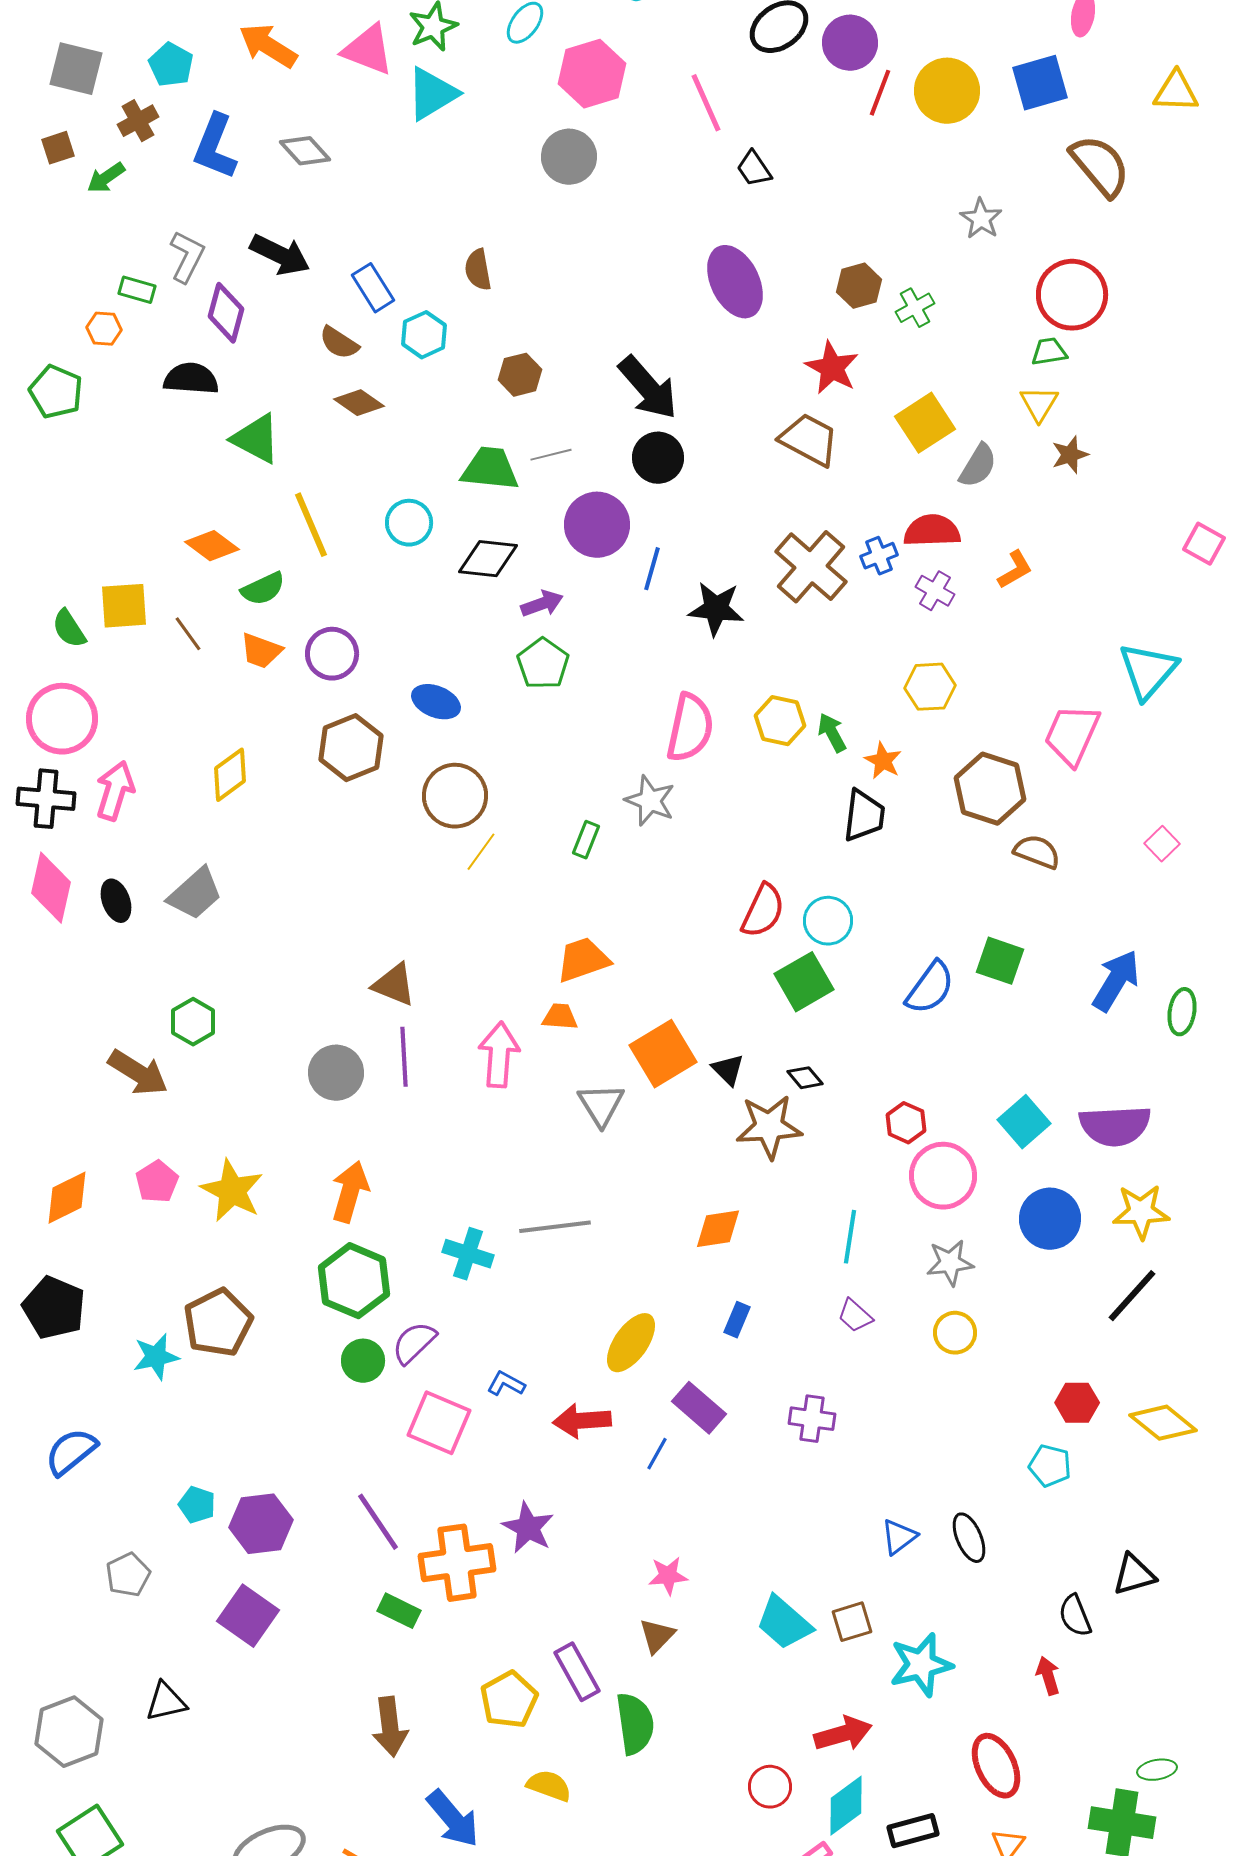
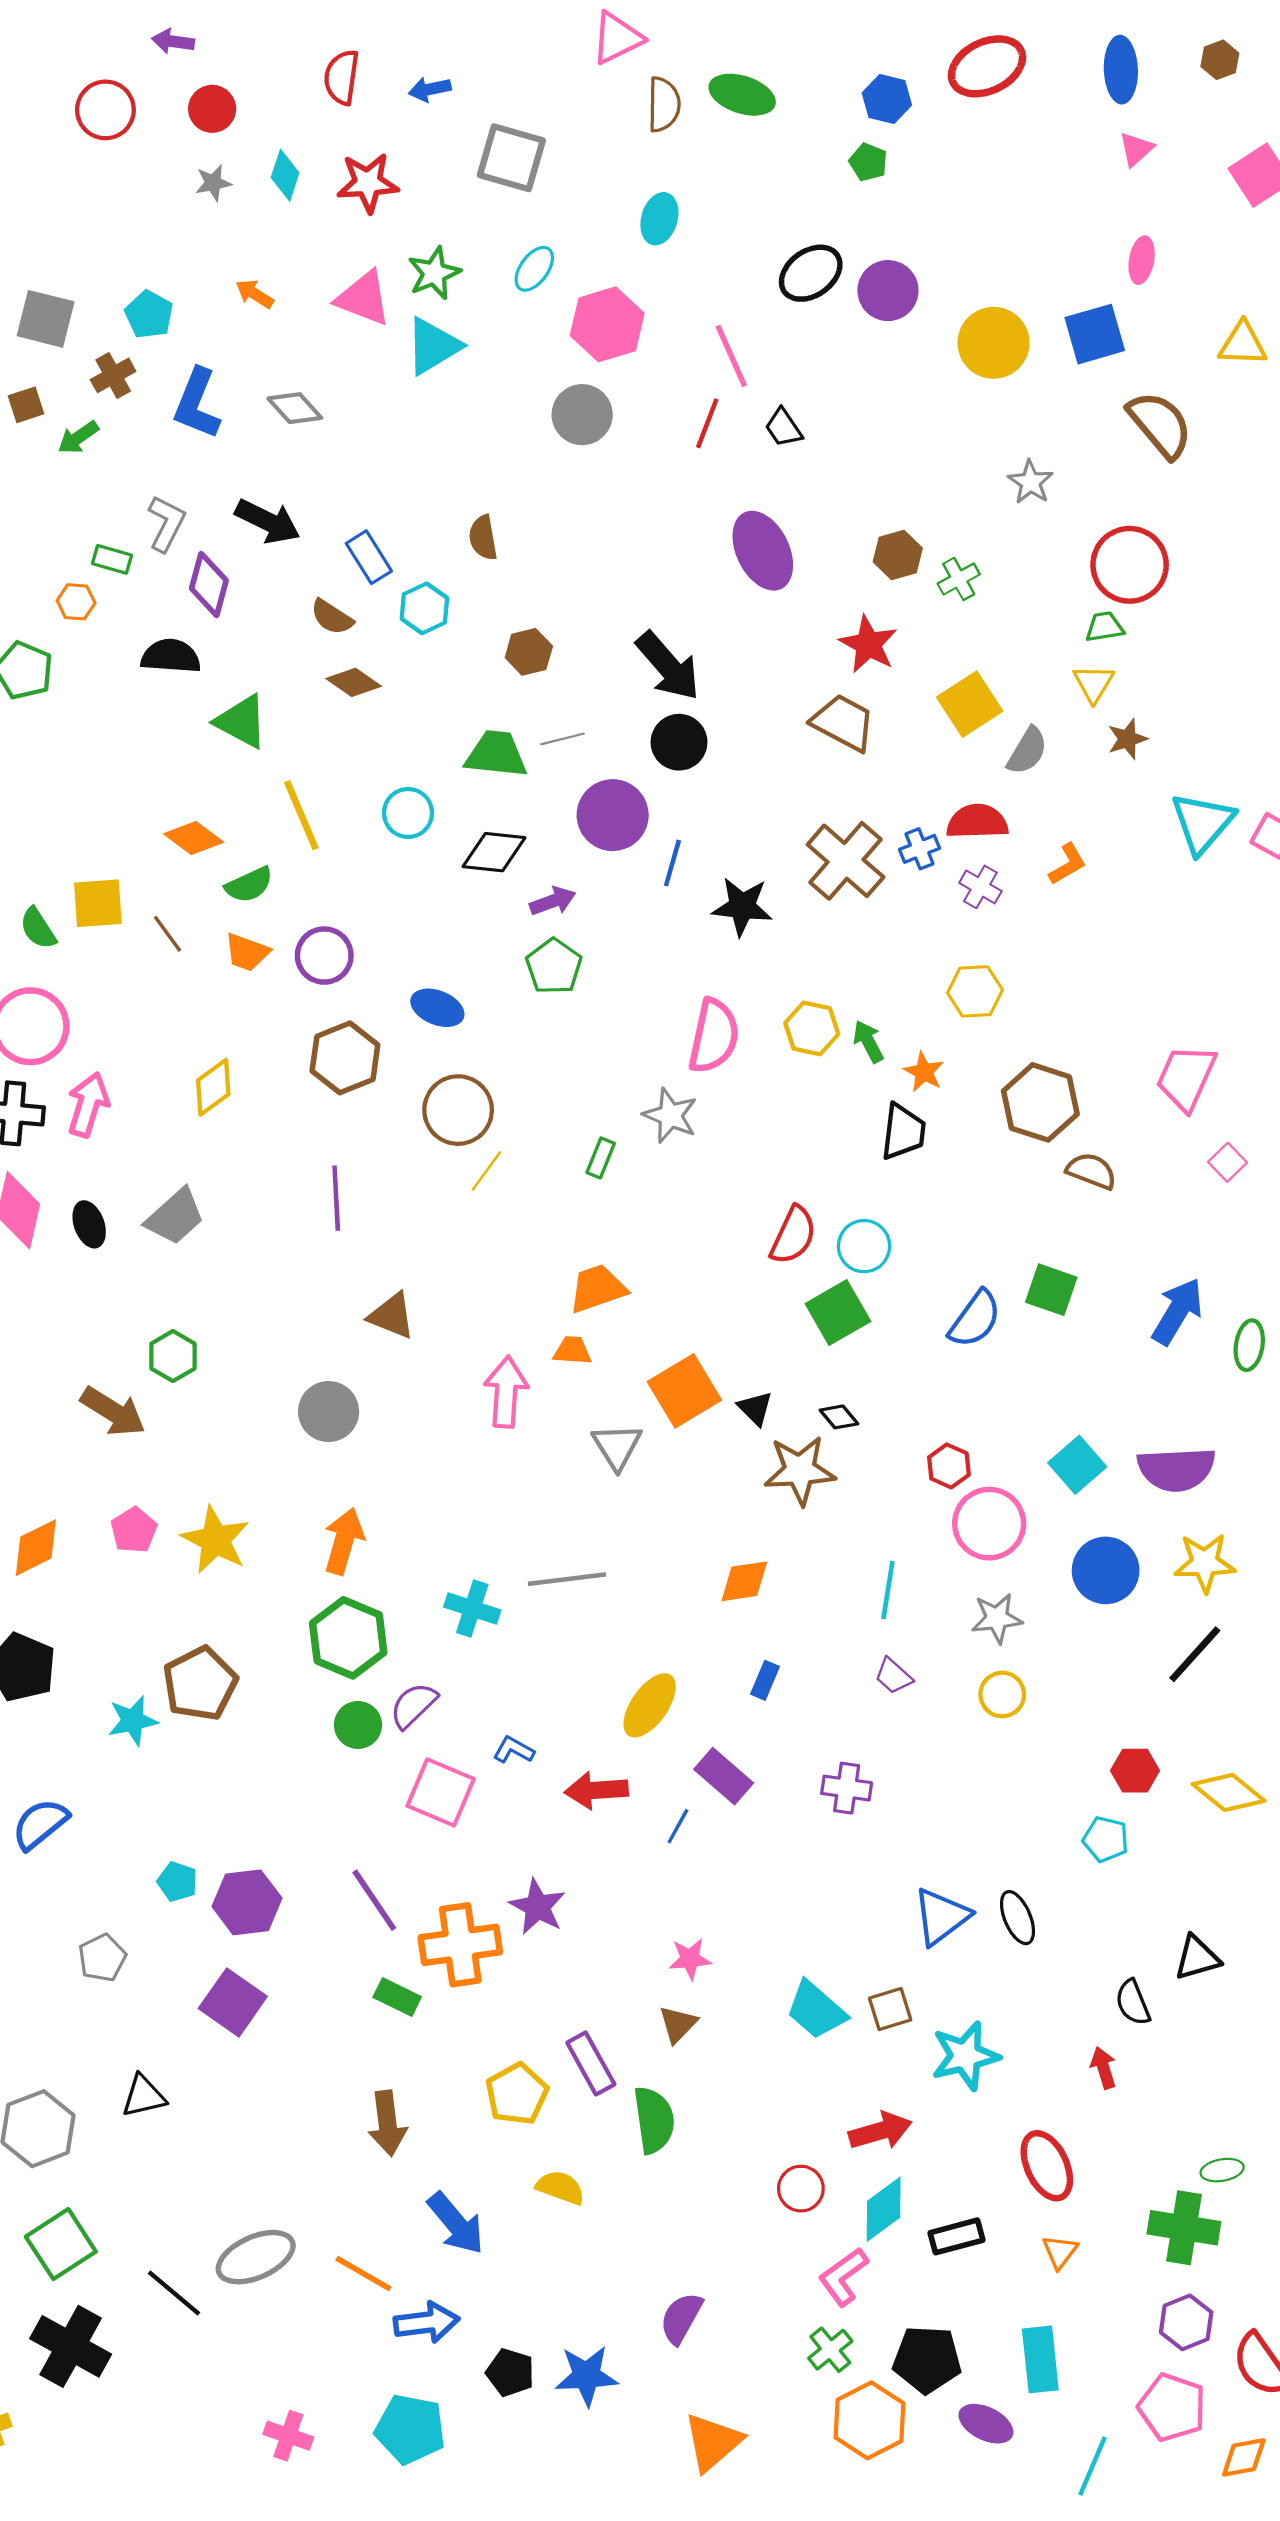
orange arrow: (268, 46) -> (255, 294), size x0.6
red line: (880, 93) -> (707, 423), moved
cyan triangle: (1148, 671) -> (1202, 823), moved
pink trapezoid: (1072, 735) -> (1186, 1077), moved
purple line: (404, 1057) -> (336, 1198), moved
blue triangle: (899, 1537) -> (941, 1916), size x1.5

